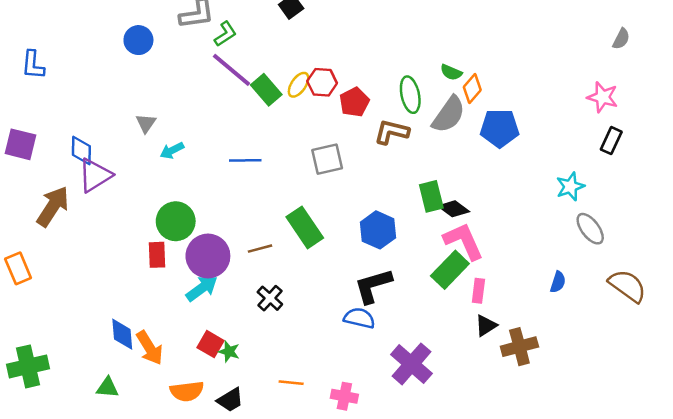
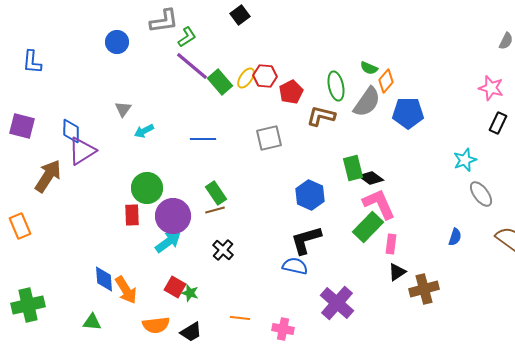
green rectangle: (305, 227) -> (216, 193), moved, size x0.7

